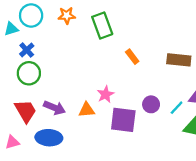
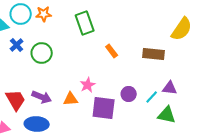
orange star: (67, 16) -> (44, 14), moved
green circle: (29, 73) -> (42, 53), moved

